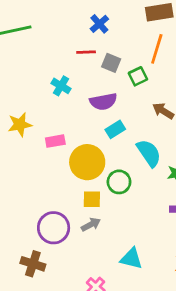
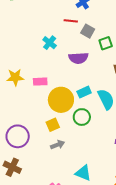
yellow star: (20, 125) -> (15, 77), moved
cyan rectangle: (115, 129) -> (84, 92), moved
yellow square: (92, 199) -> (53, 125), moved, turned -32
purple circle: (54, 228) -> (18, 136), moved

